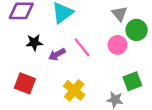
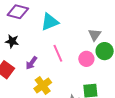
black star: (34, 43) -> (12, 41), moved
purple arrow: (57, 54) -> (31, 63), moved, turned -40

